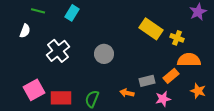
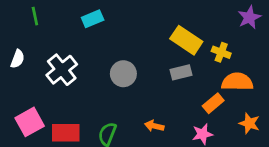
green line: (38, 11) -> (35, 16), turned 64
cyan rectangle: (72, 13) -> (93, 19), moved, turned 35
white semicircle: (25, 31) -> (18, 59), moved
gray rectangle: (147, 81) -> (181, 72), moved

